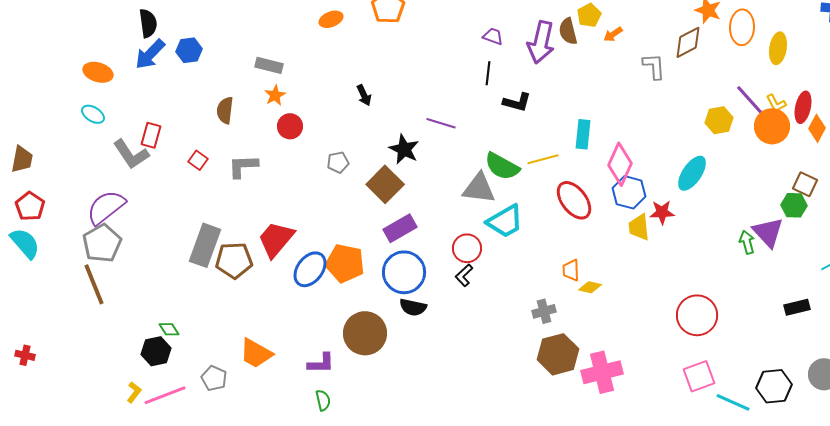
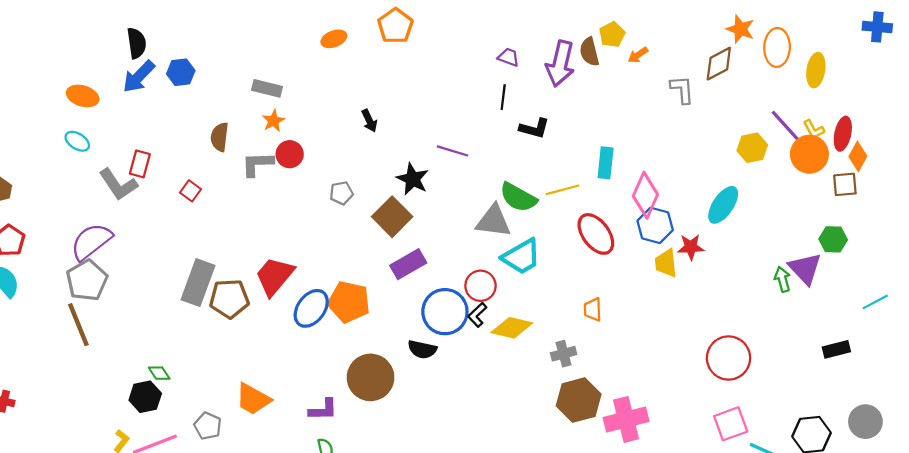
gray L-shape: (243, 166) -> (257, 164), moved
brown square: (805, 184) -> (845, 184), moved, turned -30
blue circle: (404, 272) -> (445, 312), moved
yellow diamond: (590, 287) -> (512, 328), moved, size x1.6

